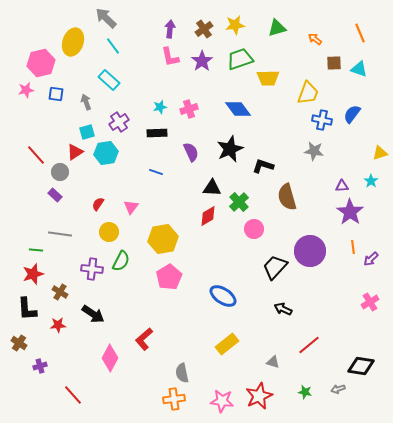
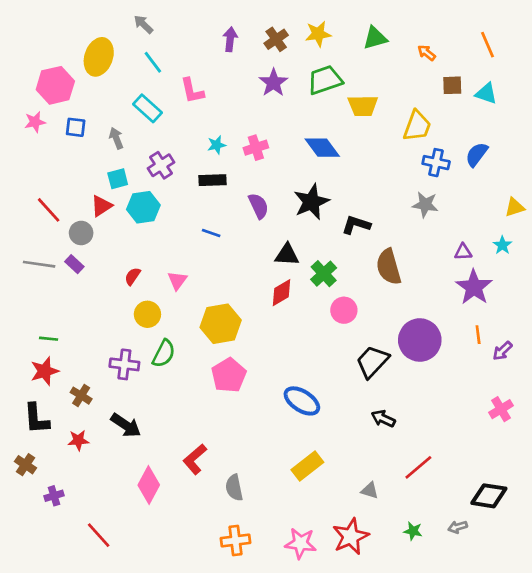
gray arrow: (106, 18) -> (143, 24), size x0.7
pink L-shape: (170, 57) -> (192, 91), moved
gray line: (60, 234) -> (39, 264), moved
gray semicircle: (182, 373) -> (234, 488), moved

